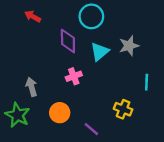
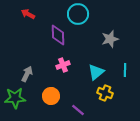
cyan triangle: (100, 52) -> (96, 72), moved
gray arrow: (32, 87) -> (27, 74), turned 42
green star: (17, 115) -> (15, 98), turned -30

